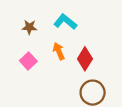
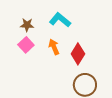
pink square: (28, 61) -> (26, 45), moved

